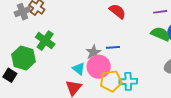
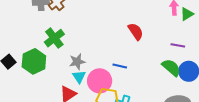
gray star: (93, 52) -> (77, 62), moved
green hexagon: (23, 58) -> (34, 61), moved

